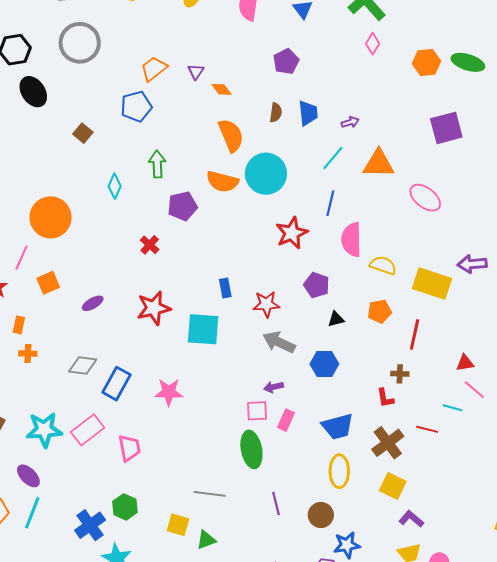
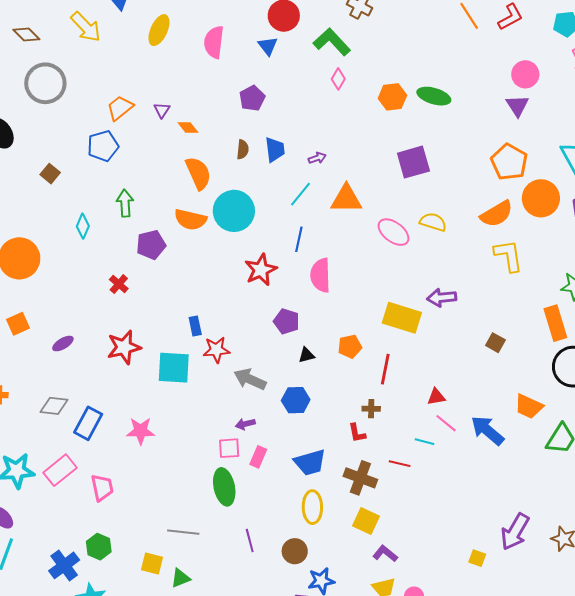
yellow semicircle: (383, 265) -> (433, 222), moved
red star: (266, 304) -> (216, 350), moved
brown cross: (388, 443) -> (360, 478), turned -32

